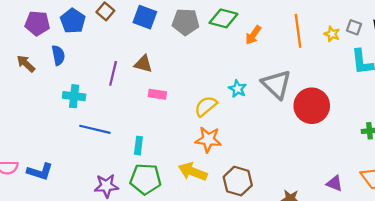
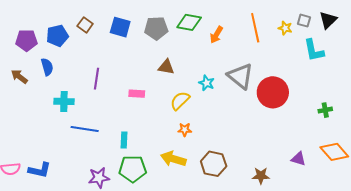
blue pentagon: (73, 21) -> (57, 36), turned 30
brown triangle: (143, 64) -> (166, 67), moved
orange star: (208, 139) -> (185, 130), size x0.6

